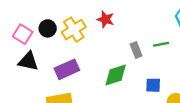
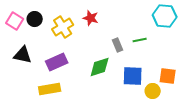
black circle: (48, 28) -> (35, 19), moved
pink square: (23, 34) -> (15, 21), moved
blue square: (153, 85) -> (133, 76), size x1.5

